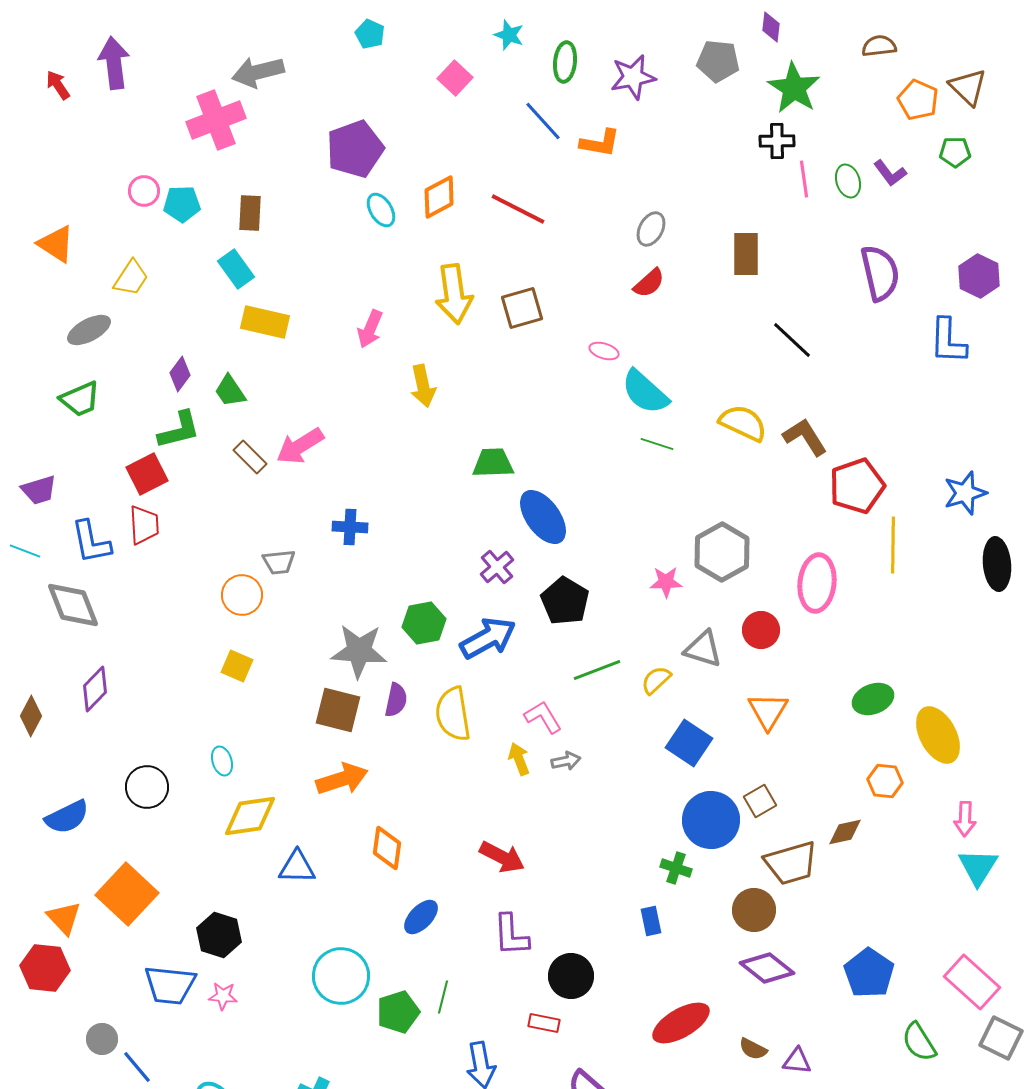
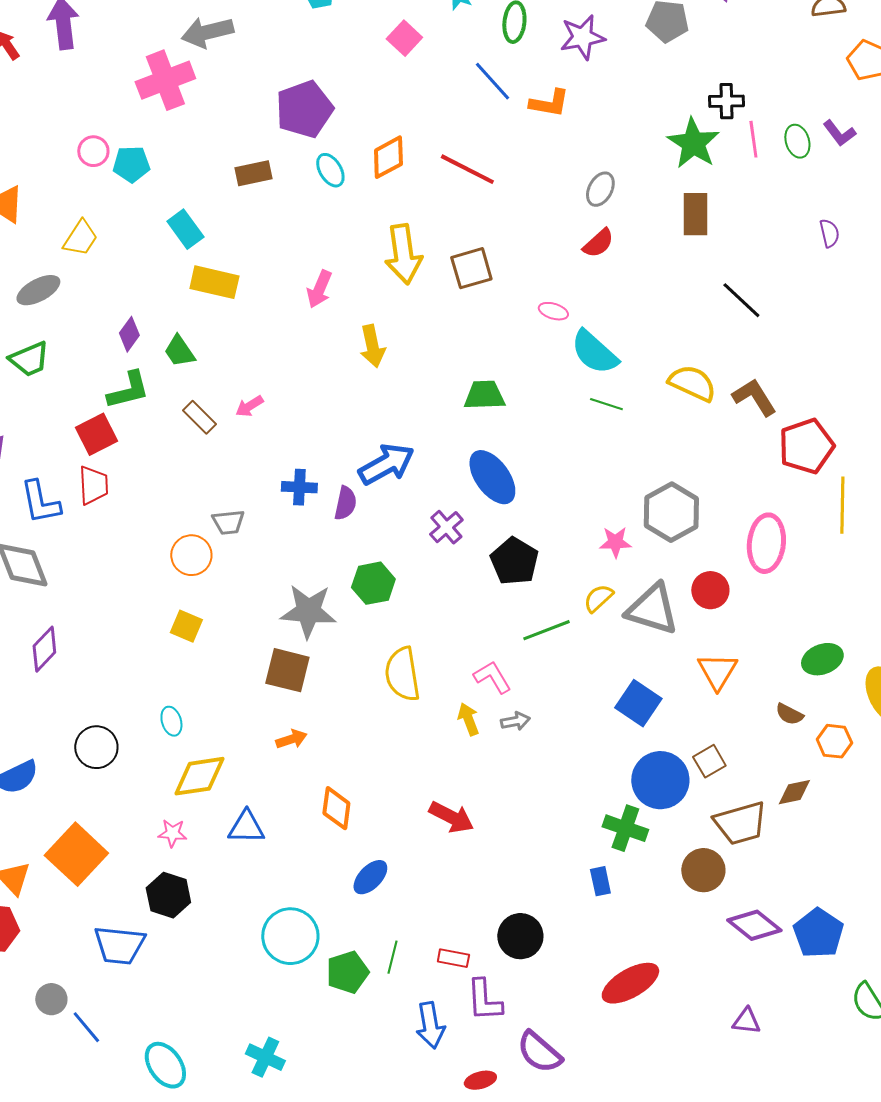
green star: (794, 88) -> (693, 143), moved
brown rectangle: (250, 213) -> (253, 173), moved, turned 75
purple semicircle: (880, 273) -> (829, 233), size x0.5
pink arrow: (300, 446) -> (249, 406), size x0.6
green trapezoid: (493, 463) -> (484, 395), moved
blue arrow: (488, 638) -> (386, 464), moved
gray triangle: (703, 649) -> (652, 609), size x1.4
yellow semicircle: (656, 680) -> (598, 598), moved
purple semicircle: (396, 700) -> (345, 503), moved
orange arrow: (342, 779) -> (291, 739), size x0.6
green cross: (676, 868) -> (625, 828), size x1.4
purple L-shape: (511, 935) -> (484, 1000), moved
purple diamond: (767, 968) -> (754, 925), moved
pink star: (223, 996) -> (172, 833), moved
red rectangle: (544, 1023) -> (453, 958), moved
brown semicircle: (753, 1049) -> (789, 714), moved

